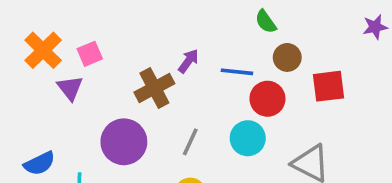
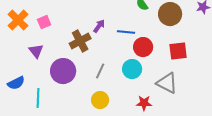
brown circle: (287, 57) -> (170, 14), moved, size x1.5
red square: (328, 86) -> (178, 51), moved
purple triangle: (70, 88) -> (36, 51), moved

